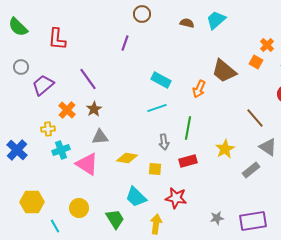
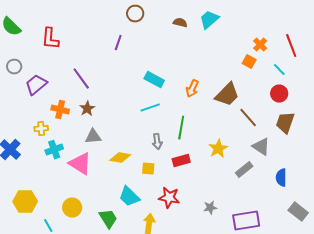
brown trapezoid: (224, 71) -> (227, 95), moved, turned -84
orange cross: (67, 110) -> (60, 110), turned -30
gray star: (217, 218) -> (210, 208), moved

